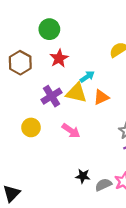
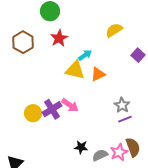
purple cross: (52, 96) -> (52, 109), moved
yellow circle: (31, 127) -> (33, 113), moved

